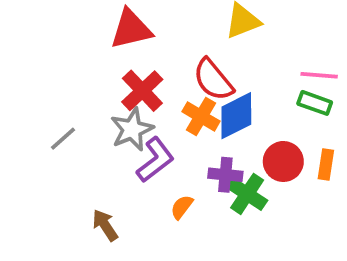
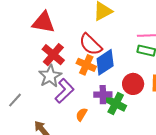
red triangle: (131, 29) -> (43, 22), turned 30
gray line: (63, 139) -> (15, 100), moved

